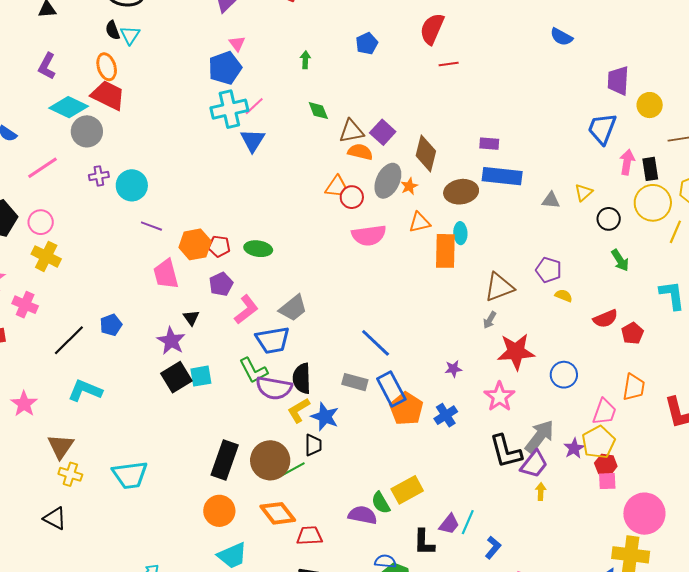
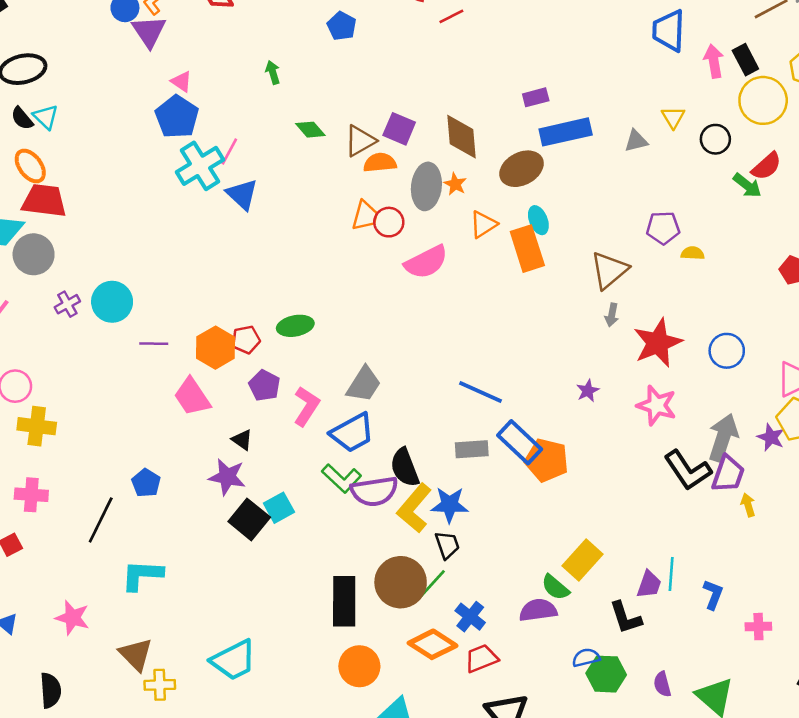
red semicircle: (605, 319) -> (766, 166), moved
yellow L-shape: (299, 410) -> (414, 508), size x1.4
blue cross: (446, 415) -> (470, 617), moved

